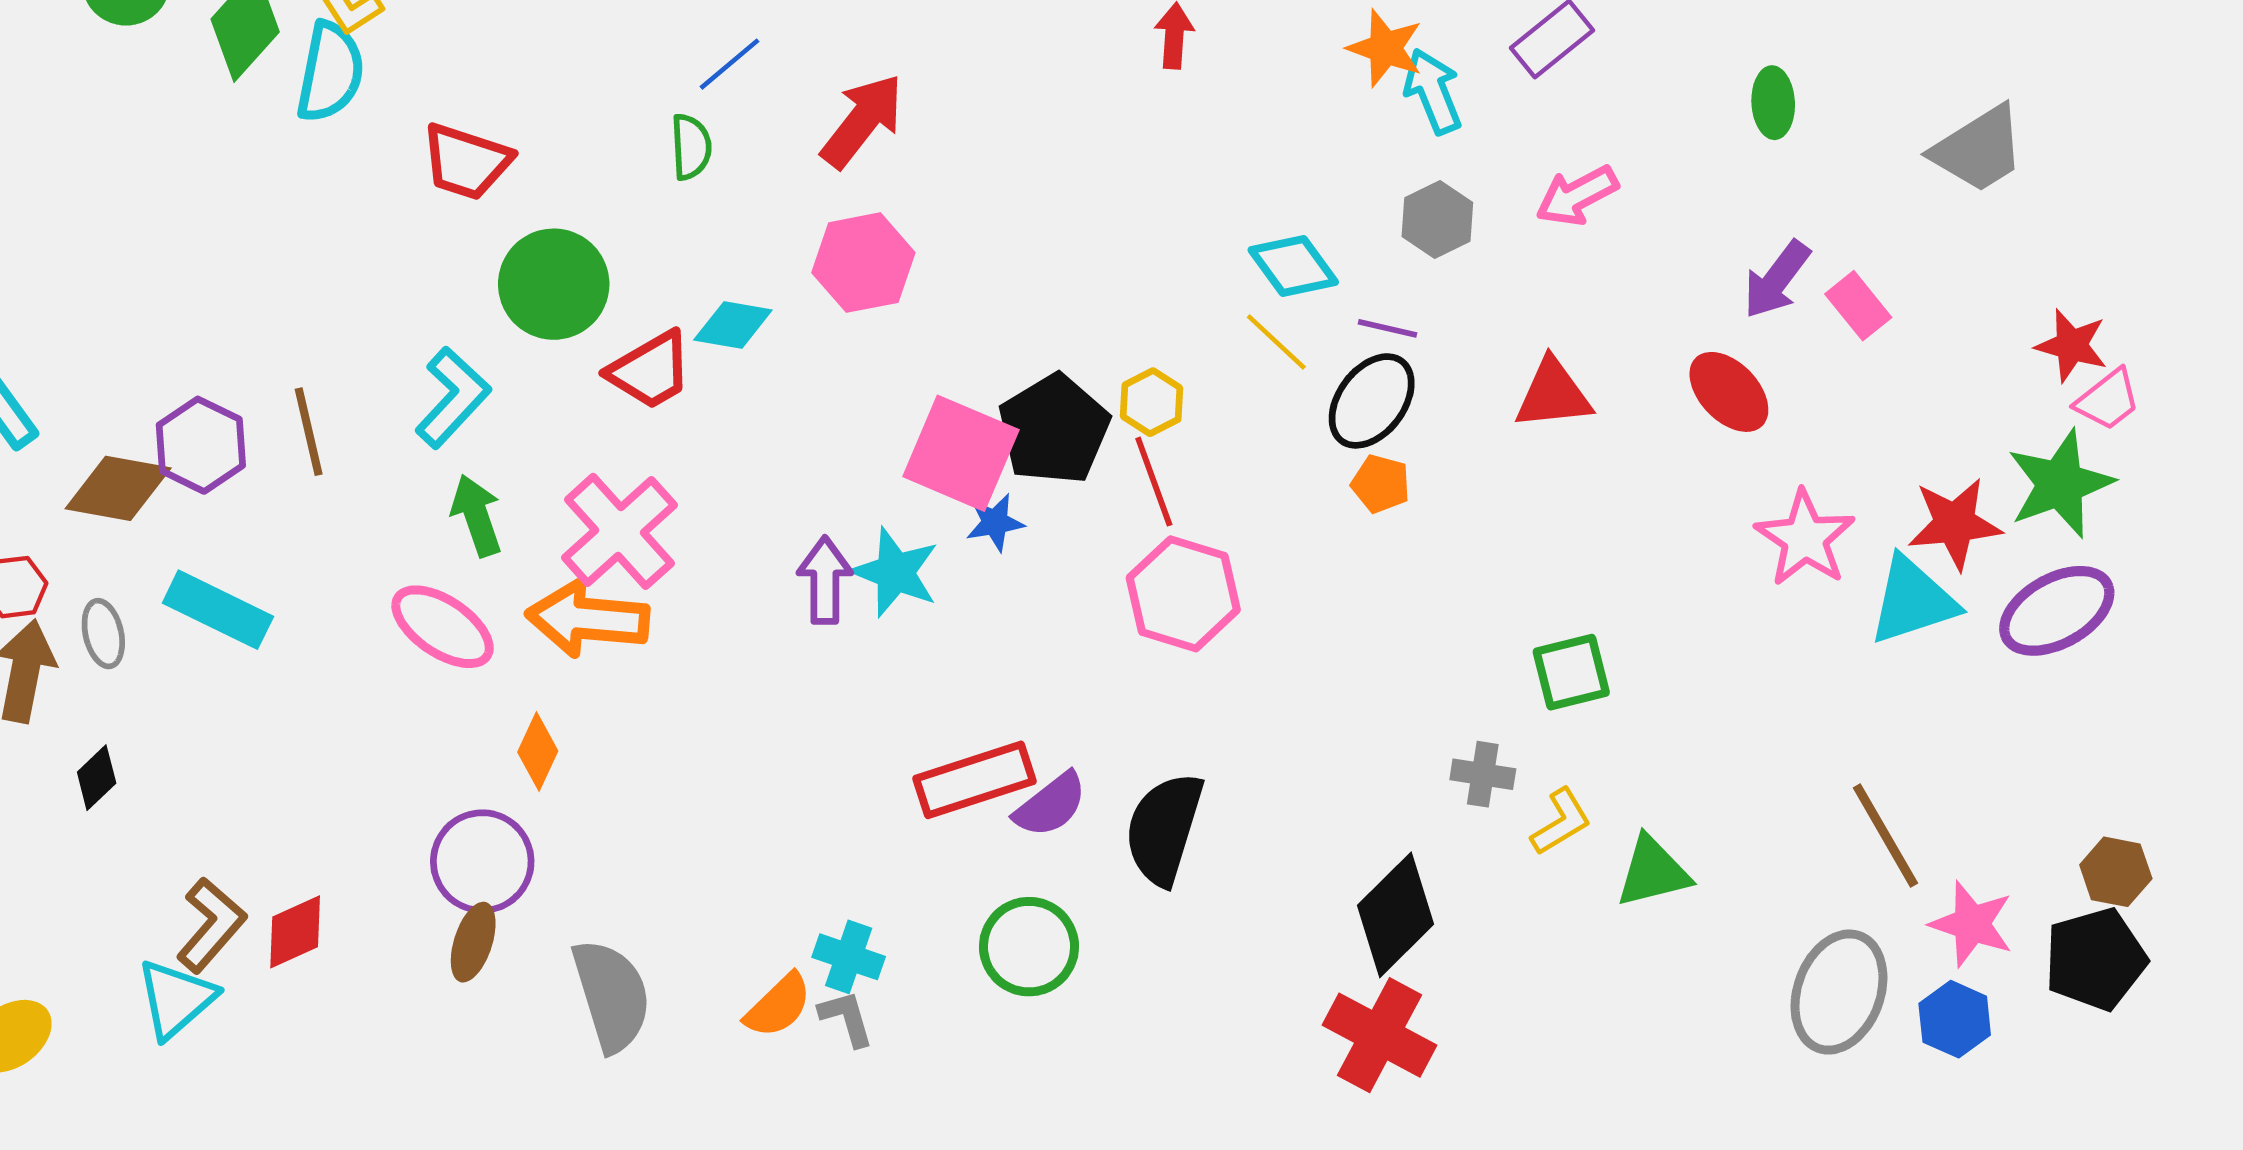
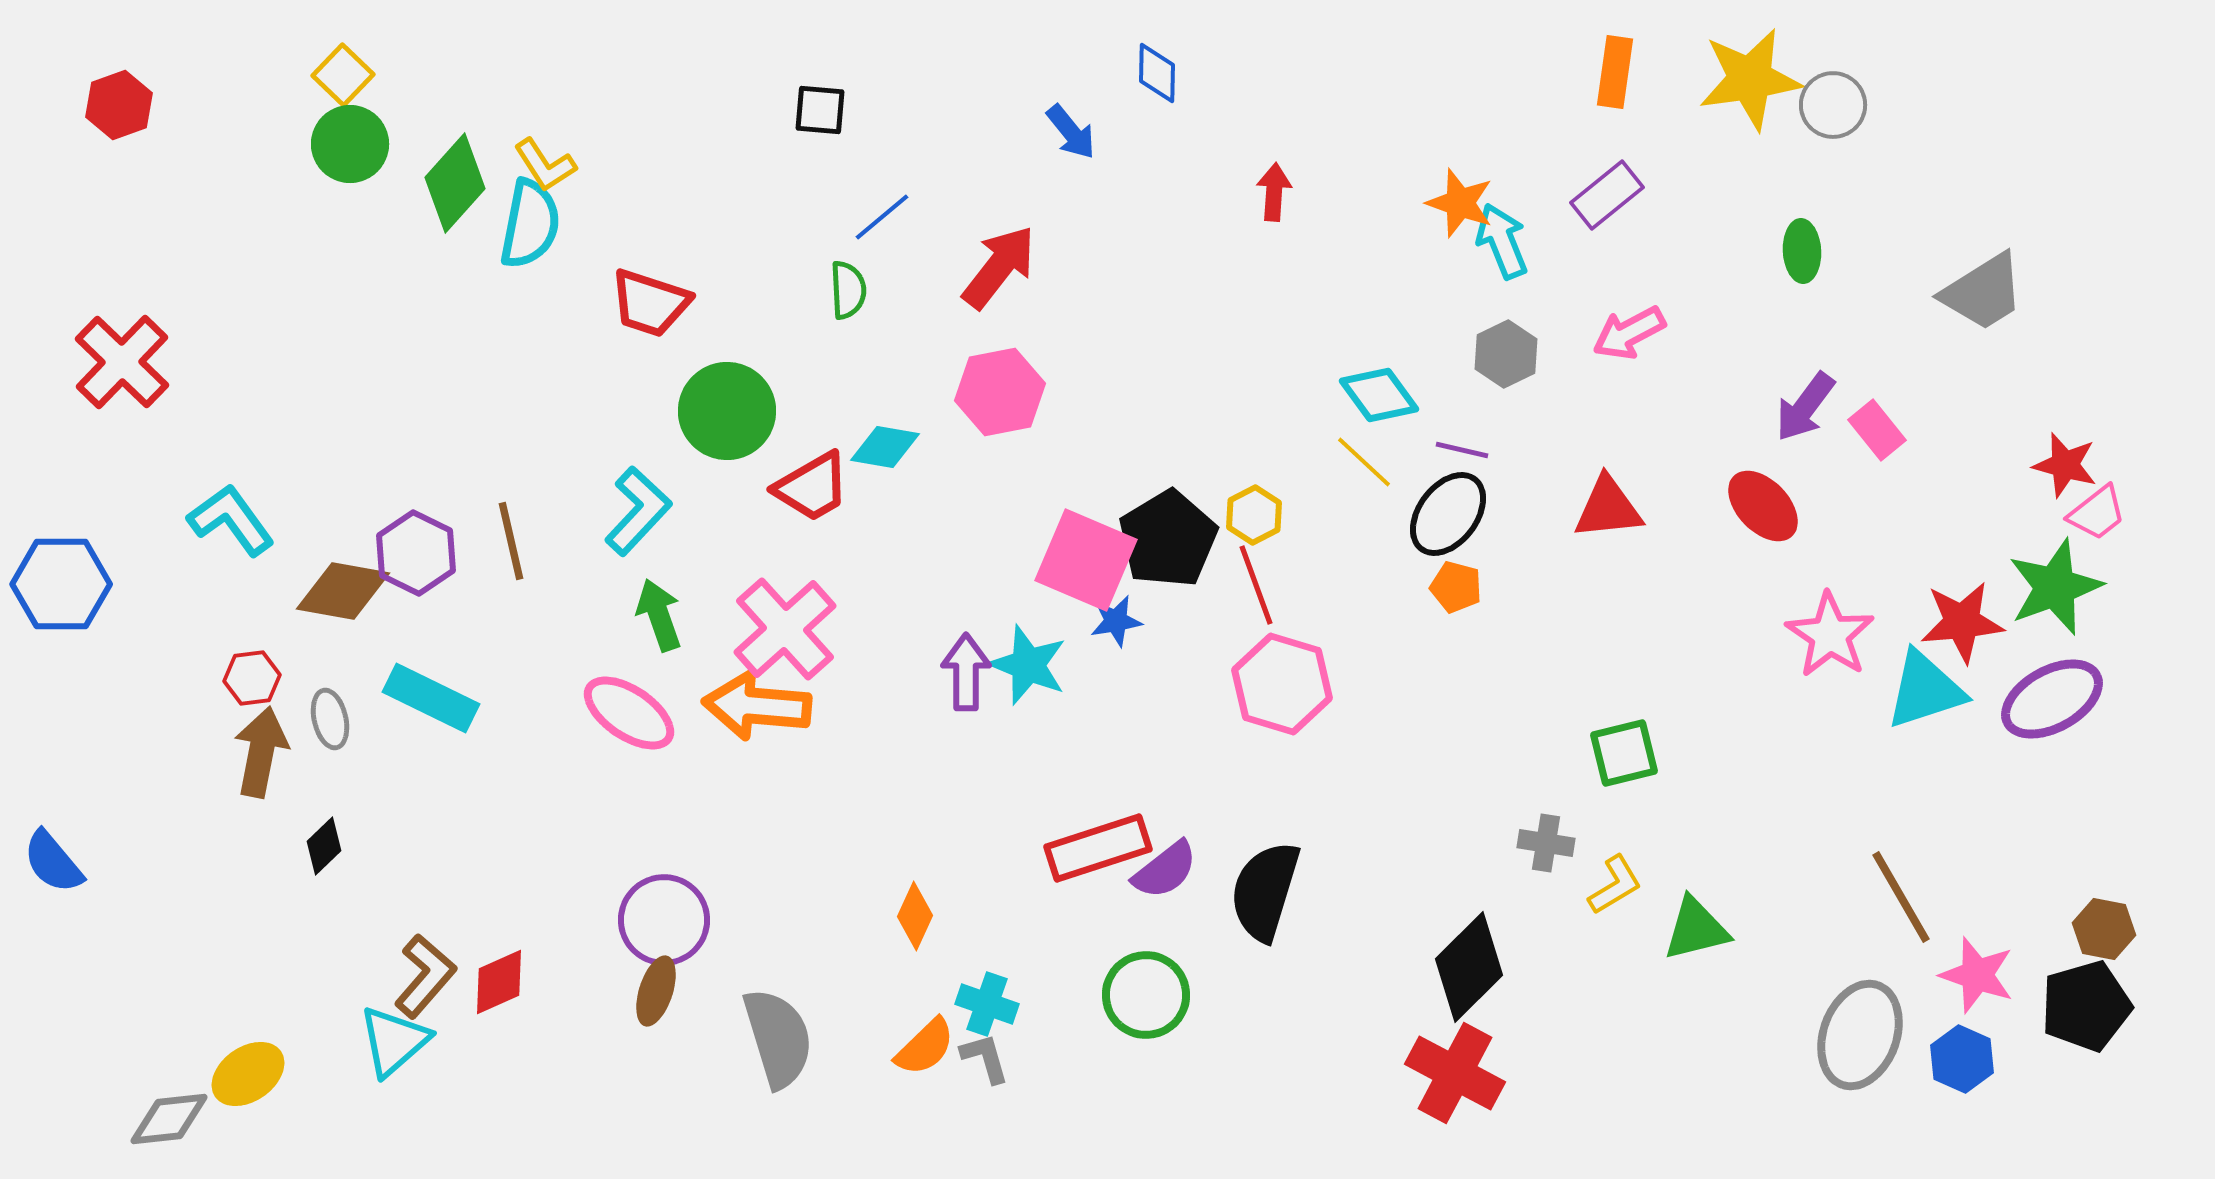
orange diamond: (538, 752) -> (915, 916), moved

